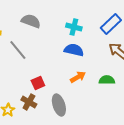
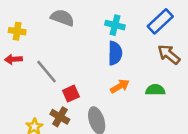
gray line: (18, 50) -> (46, 72), moved
blue semicircle: (74, 50) -> (115, 53), turned 78

